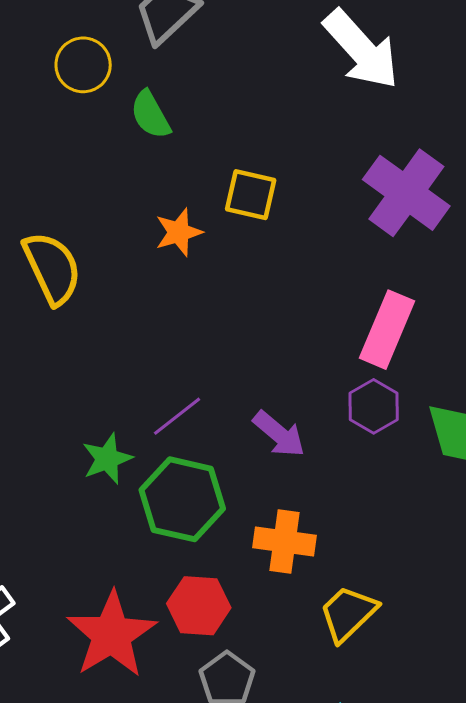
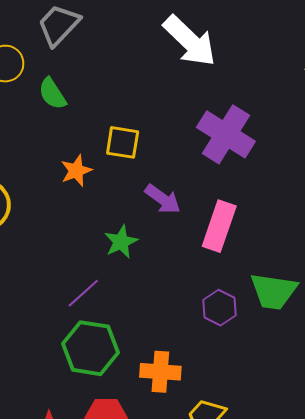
purple hexagon: (374, 406) -> (220, 308), moved
purple arrow: (279, 434) -> (163, 199), moved
green star: (107, 459) -> (121, 242), moved

